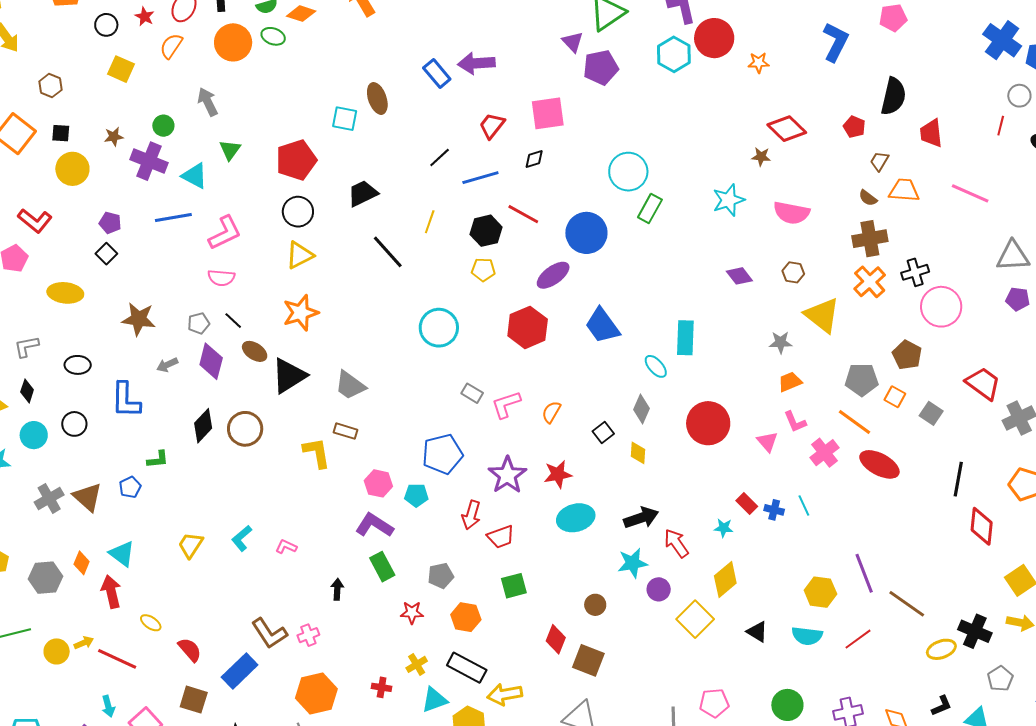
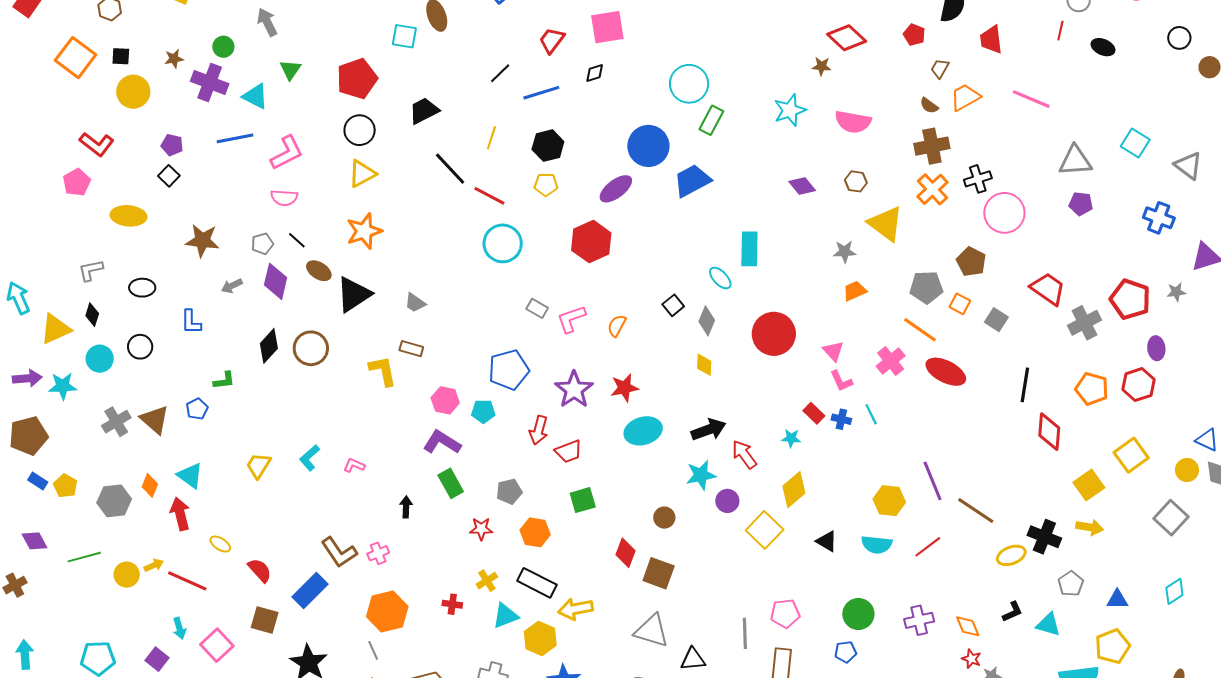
orange trapezoid: (904, 190) -> (965, 97), turned -32
red line: (523, 214) -> (489, 196), moved
blue trapezoid: (602, 326) -> (692, 181), moved, turned 99
gray trapezoid: (350, 385) -> (415, 303), size x0.7
blue L-shape: (126, 400) -> (191, 322), size x0.7
pink L-shape: (795, 422) -> (841, 381), moved
black square: (603, 432) -> (673, 305), moved

